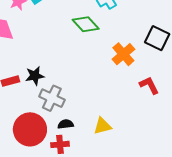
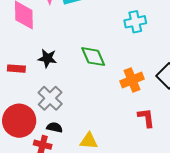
green diamond: (86, 24) -> (93, 57), moved
black star: (35, 76) -> (47, 58), moved

